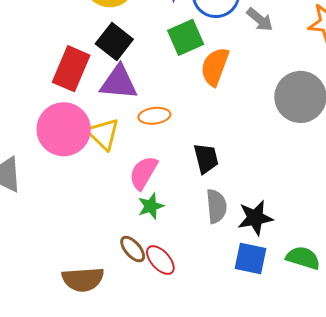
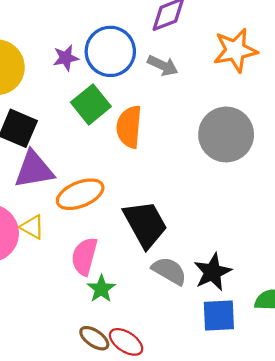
orange ellipse: (154, 116) -> (80, 194), size x1.4
yellow triangle: (103, 134) -> (32, 227), size x0.7
black trapezoid: (206, 158) -> (145, 224), size x1.5
gray semicircle: (216, 206) -> (169, 271), turned -40

